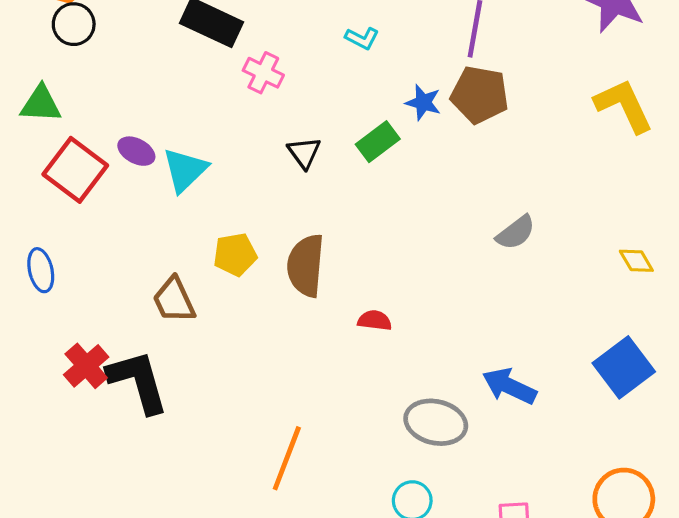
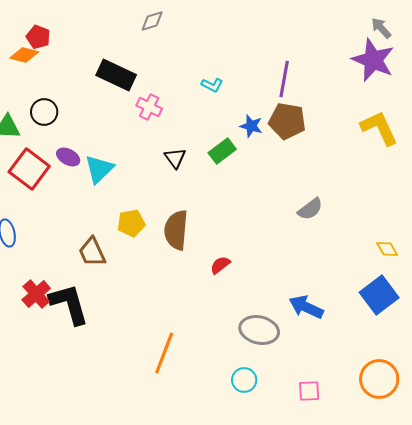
black circle: (74, 24) -> (44, 112), moved
yellow diamond: (636, 261) -> (387, 249), moved
red semicircle: (375, 320) -> (220, 265), turned -45

